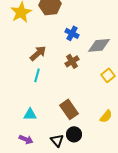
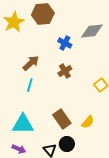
gray diamond: (99, 45) -> (92, 31), moved
cyan triangle: (30, 114) -> (23, 124), size x1.6
yellow semicircle: (106, 116) -> (88, 122), moved

